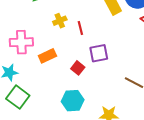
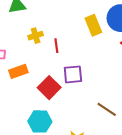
red square: (78, 68) -> (49, 88), size x1.5

